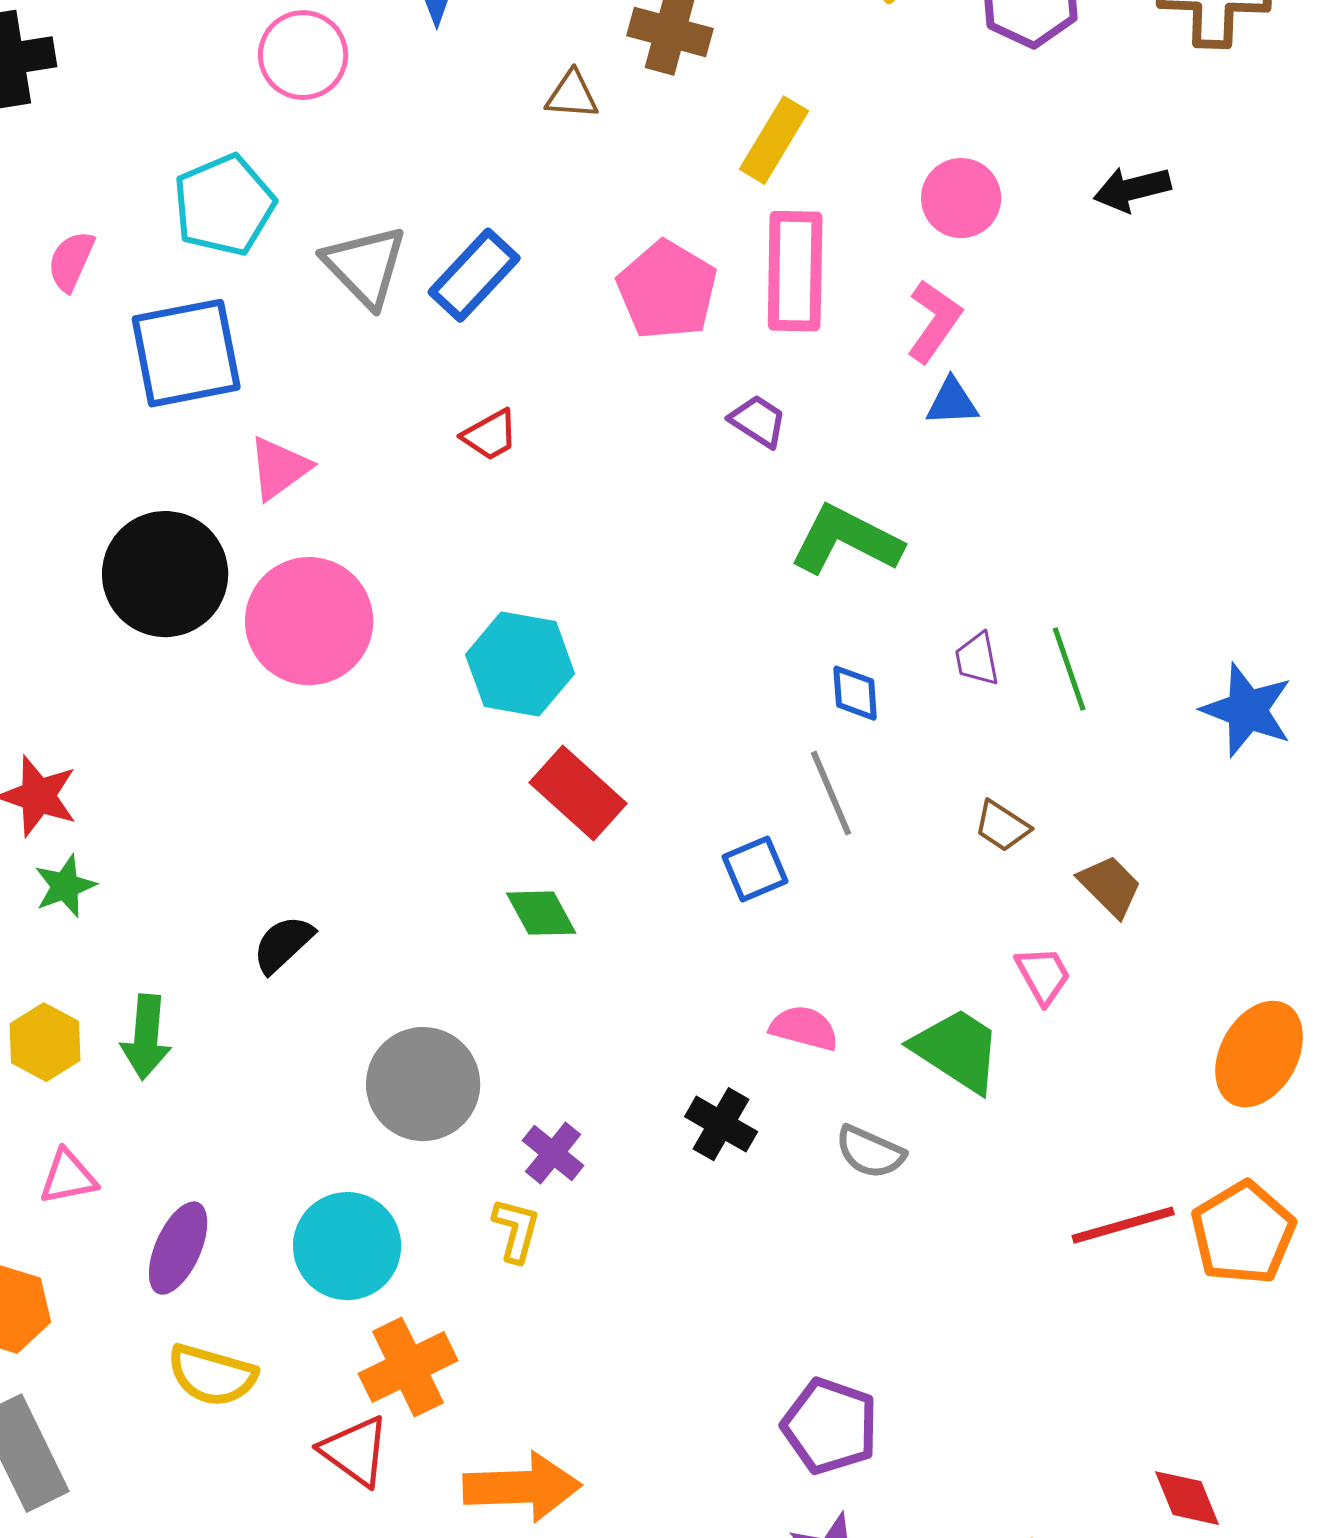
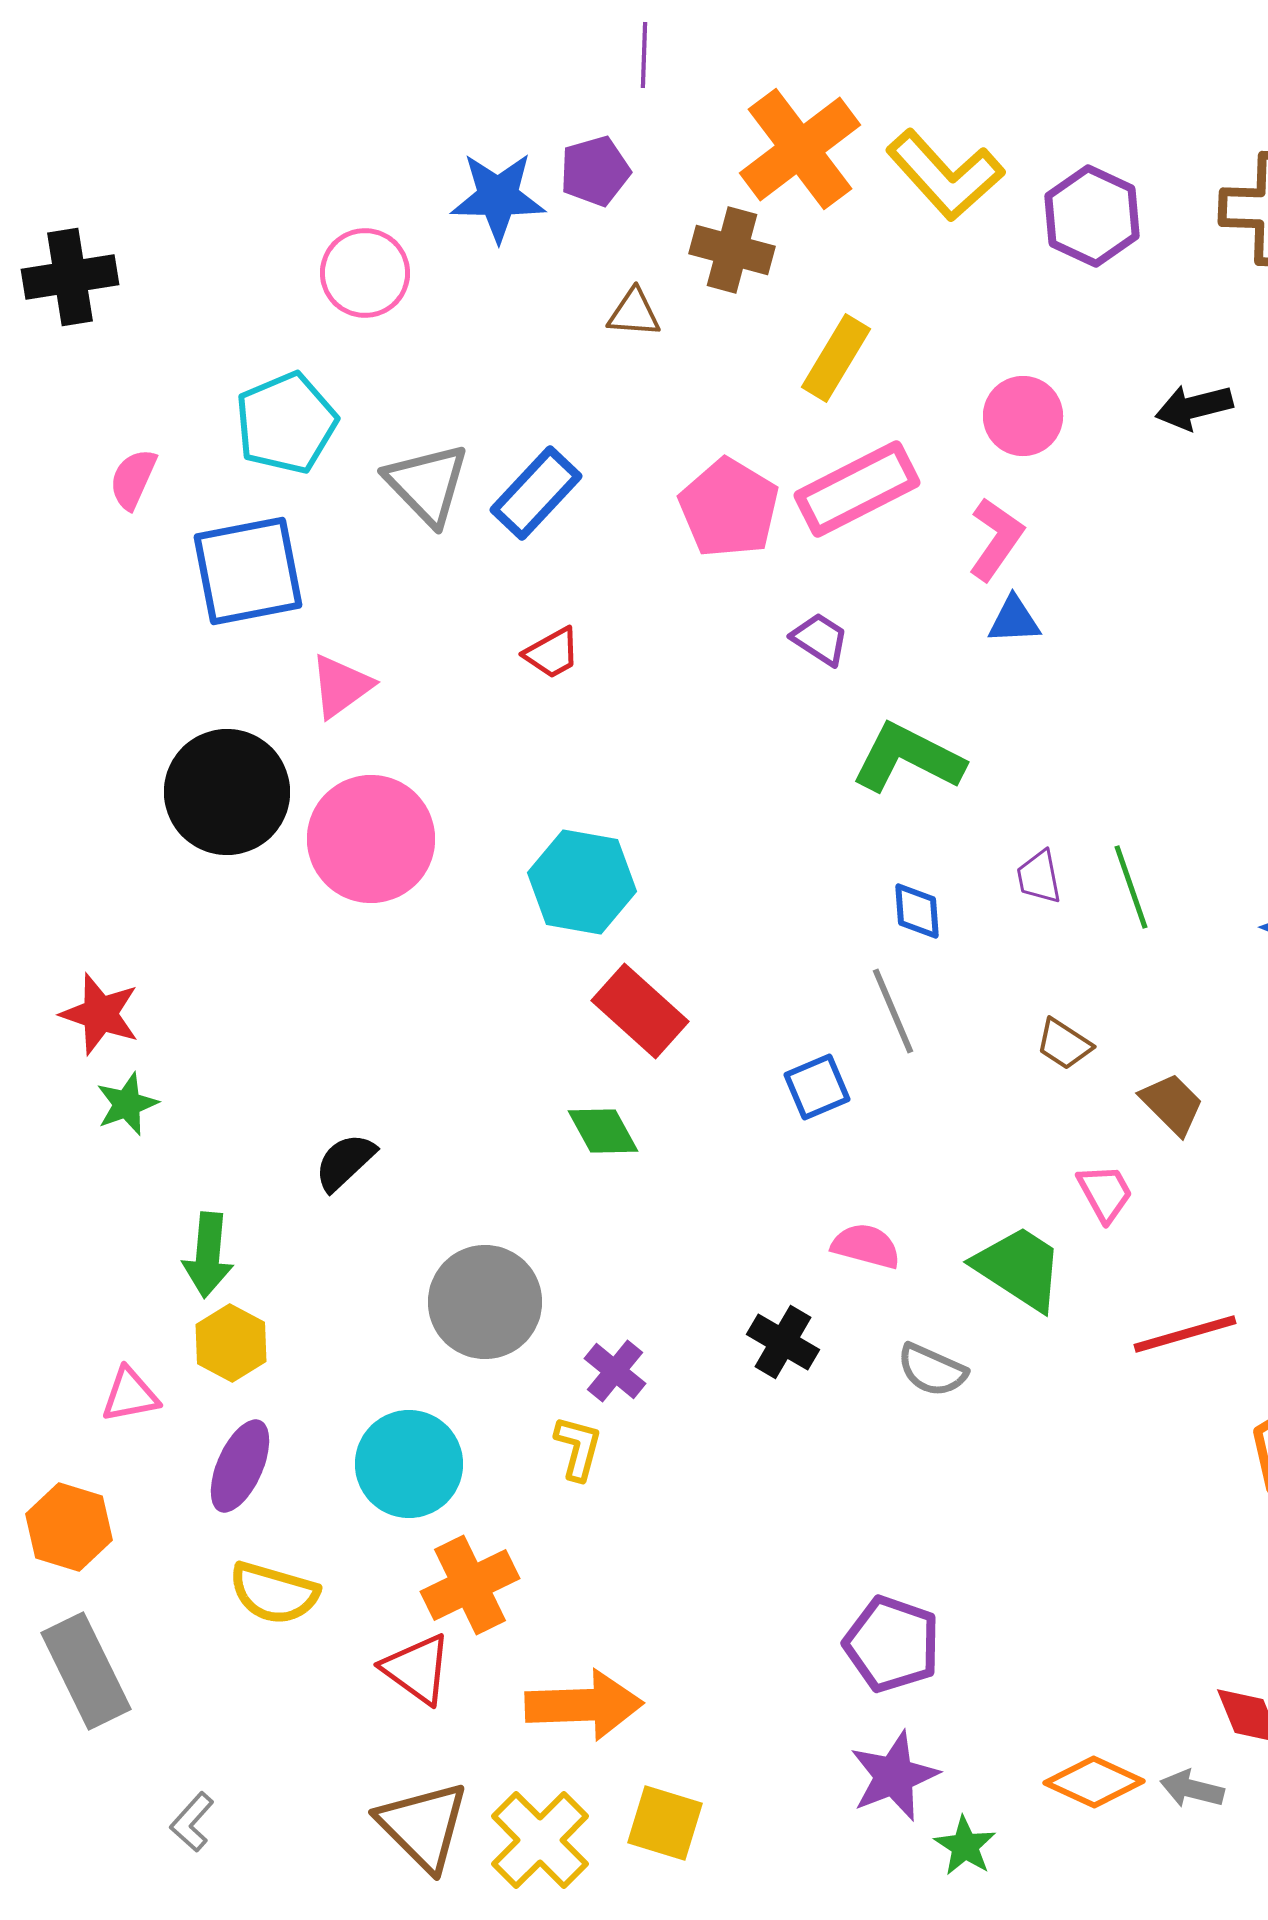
pink rectangle: (795, 271) -> (857, 489), turned 62
yellow hexagon: (45, 1042) -> (231, 1343), moved
red line: (1123, 1225) -> (1185, 1334), moved

